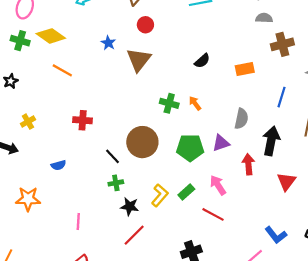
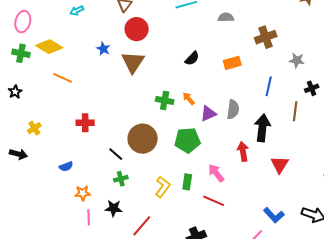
gray semicircle: (264, 18) -> (226, 17), moved
red circle: (145, 25) -> (137, 29), size x1.5
purple triangle: (221, 143) -> (208, 114), moved
green rectangle: (186, 192) -> (187, 182), turned -35
orange star: (28, 199) -> (83, 193), moved, size x0.7
black star: (130, 206) -> (114, 208), moved

